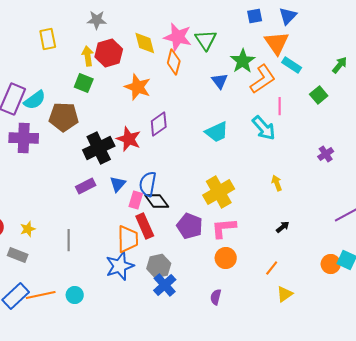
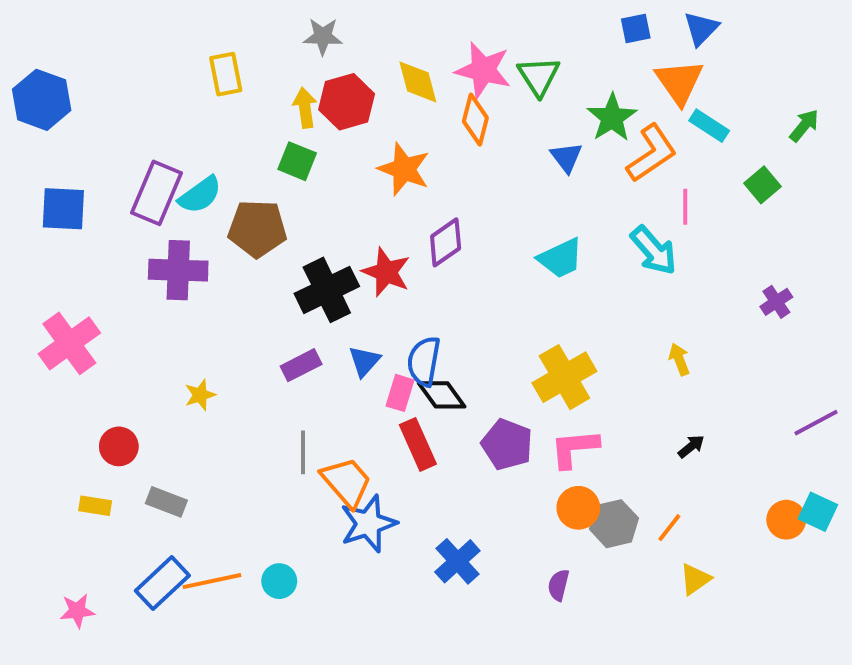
yellow star: (28, 229) -> (200, 395), moved
orange trapezoid: (128, 239) -> (347, 482), moved, turned -40
gray line: (69, 240) -> (303, 452), moved
gray hexagon: (159, 266) -> (614, 524), moved

